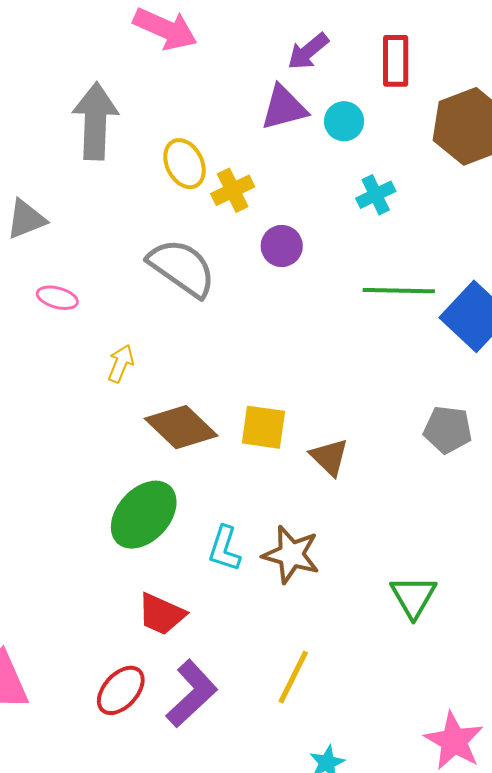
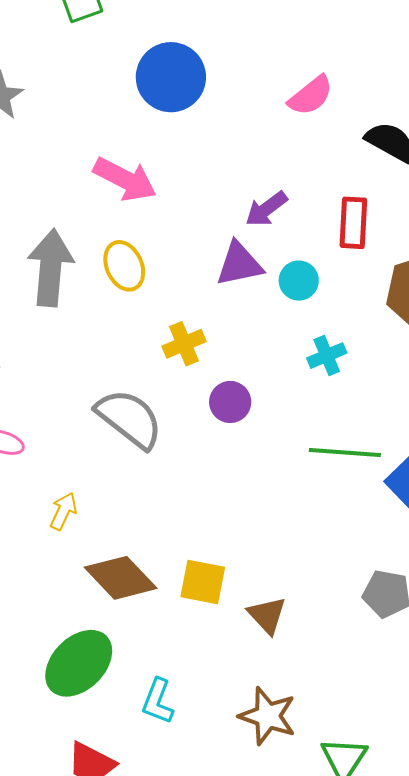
yellow ellipse: (185, 164) -> (124, 266), moved
brown star: (291, 555) -> (268, 716), moved

